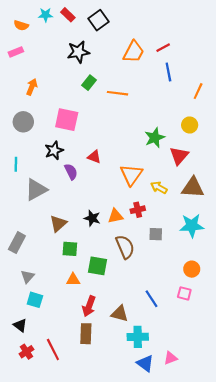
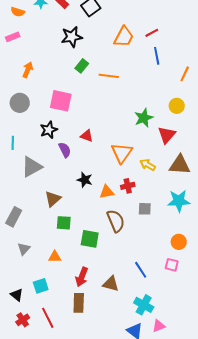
black star: (92, 218) -> (85, 180), moved
orange triangle: (73, 280) -> (55, 257), moved
cyan square: (35, 300) -> (41, 286), moved, turned -35
cyan cross: (138, 337) -> (144, 305), moved, turned 30

